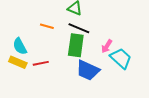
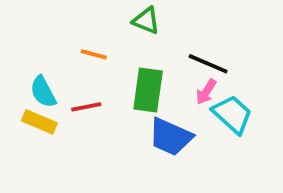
black line: (79, 28) -> (208, 64), moved
red line: (41, 63) -> (86, 107), moved

